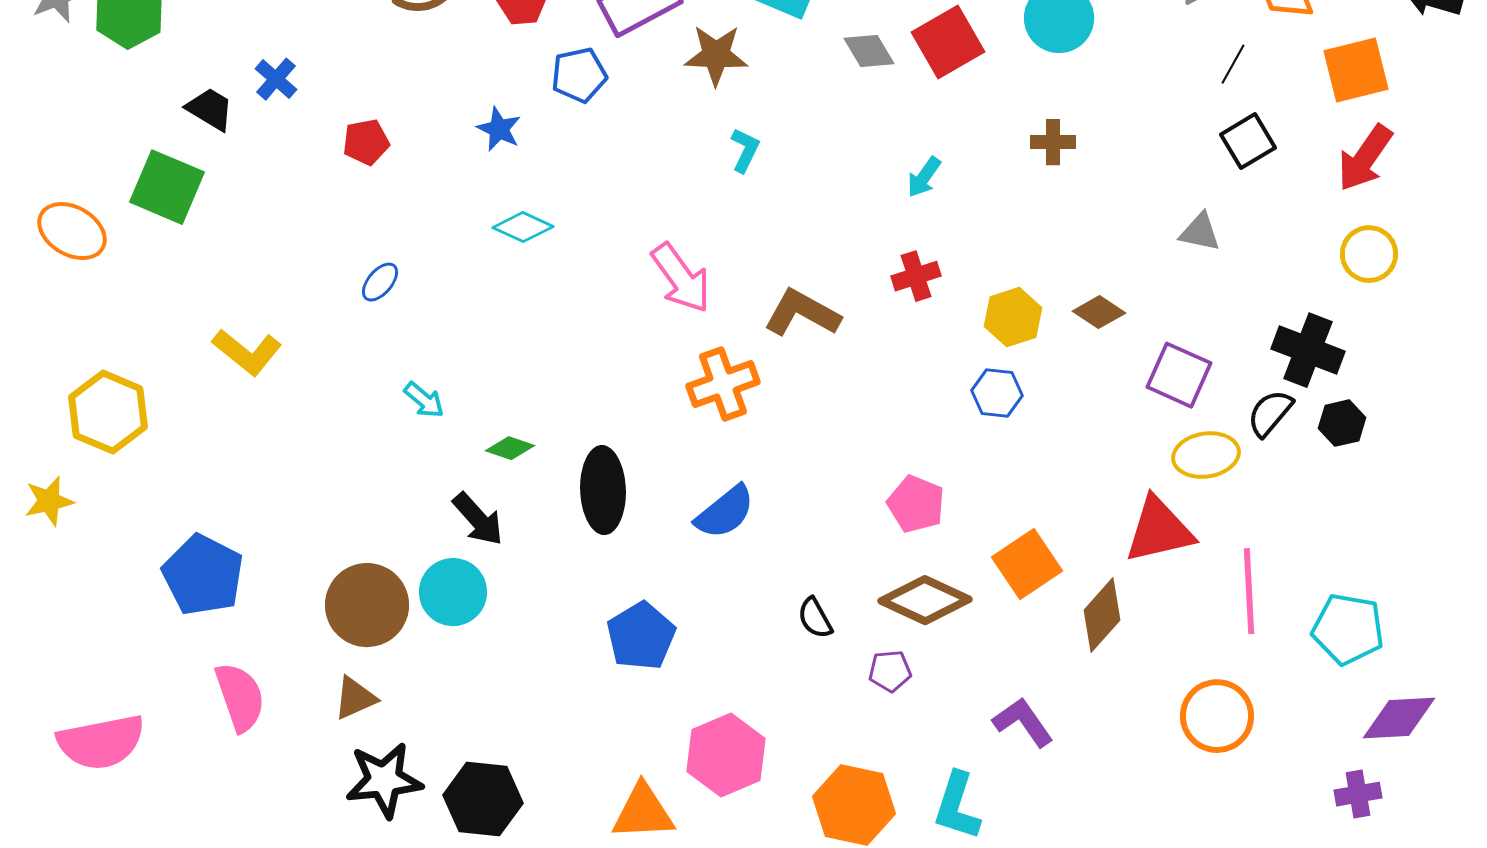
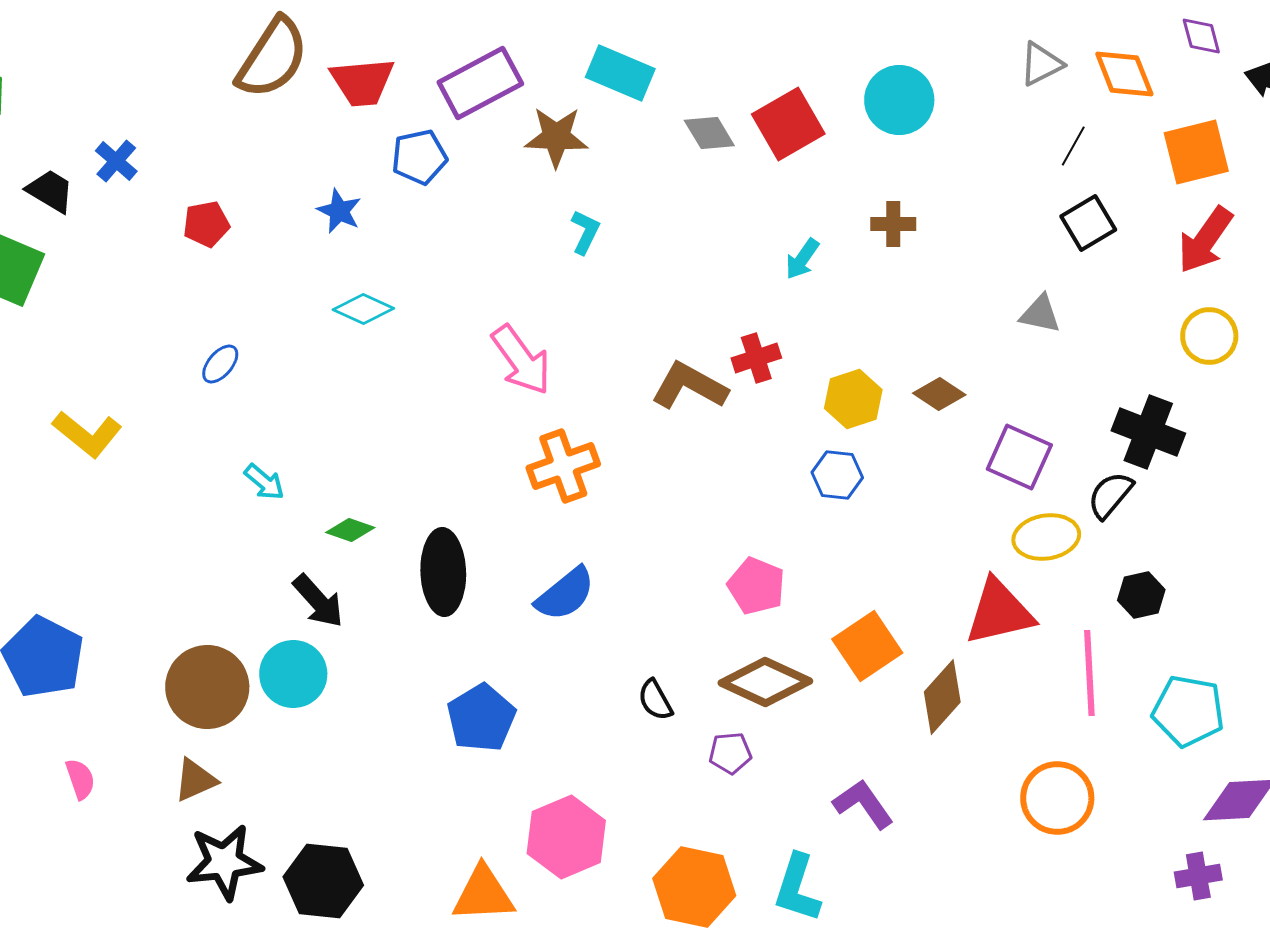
cyan arrow: (924, 177) -> (802, 259), moved
brown L-shape: (802, 313) -> (689, 386), moved
black hexagon: (1342, 423) -> (1141, 595), moved
pink semicircle: (240, 697) -> (80, 779), size x0.6

